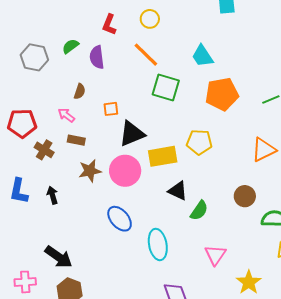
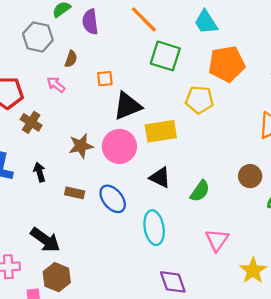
gray hexagon: (34, 57) -> (38, 37), moved
brown rectangle: (76, 140) -> (75, 193), moved
yellow pentagon: (199, 142) -> (199, 100), moved
black triangle: (178, 191) -> (160, 178), moved

